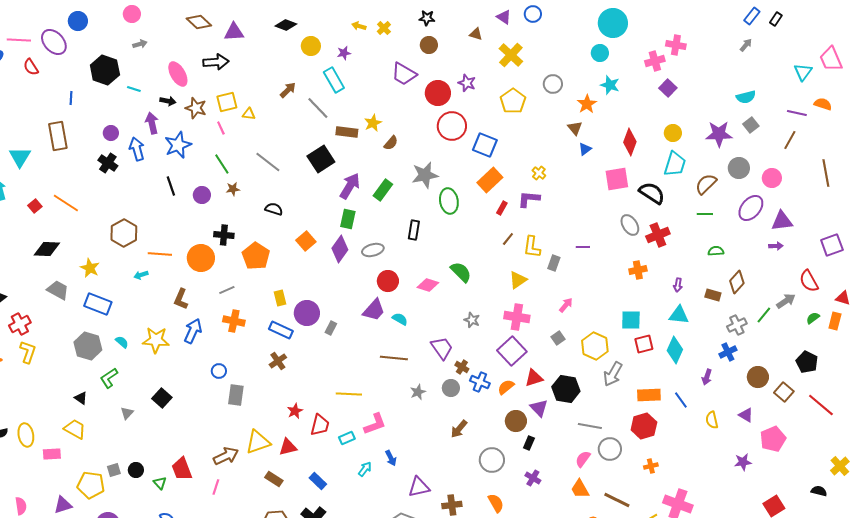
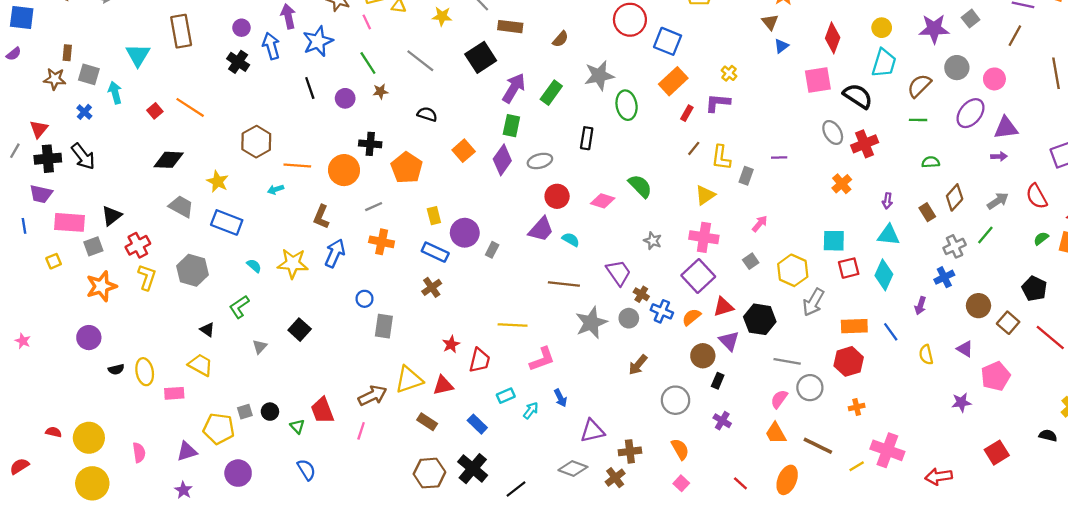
yellow star: (373, 123) -> (442, 16), moved, turned 30
orange cross: (638, 270) -> (842, 184), turned -30
brown rectangle: (713, 295) -> (927, 212), turned 42
gray arrow: (786, 301) -> (998, 201), moved
gray hexagon: (88, 346) -> (193, 270), moved
gray star: (418, 392) -> (591, 323), size x1.8
cyan rectangle: (347, 438) -> (506, 396), moved

